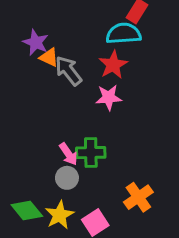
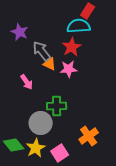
orange triangle: (49, 57) -> (50, 64), moved
pink arrow: (68, 154) -> (27, 82), moved
gray circle: (67, 178) -> (41, 123), size x1.5

